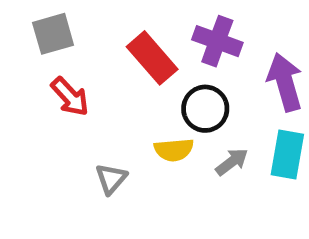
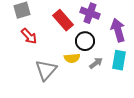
gray triangle: (111, 179) -> (46, 70), size x1.6

